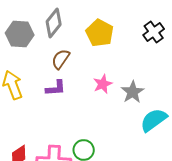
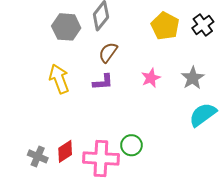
yellow pentagon: (100, 33) -> (165, 26), moved
gray star: (133, 92) -> (193, 78), moved

